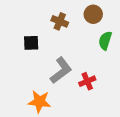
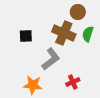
brown cross: (60, 21) -> (64, 33), moved, size x1.6
red cross: (87, 81) -> (73, 82), moved

